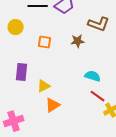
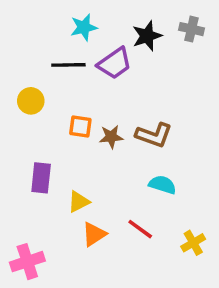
brown L-shape: (99, 24) -> (154, 135), moved
brown star: (78, 41) -> (111, 137), moved
red line: (98, 96) -> (140, 229), moved

